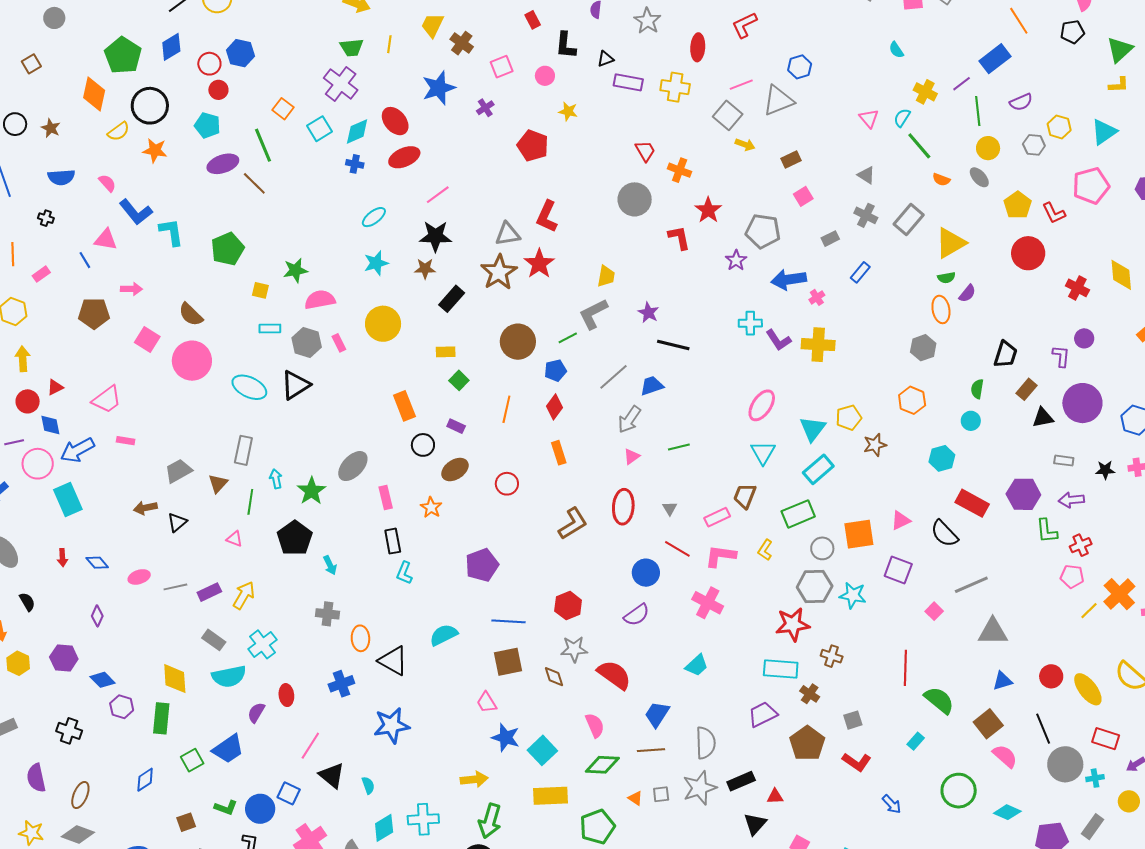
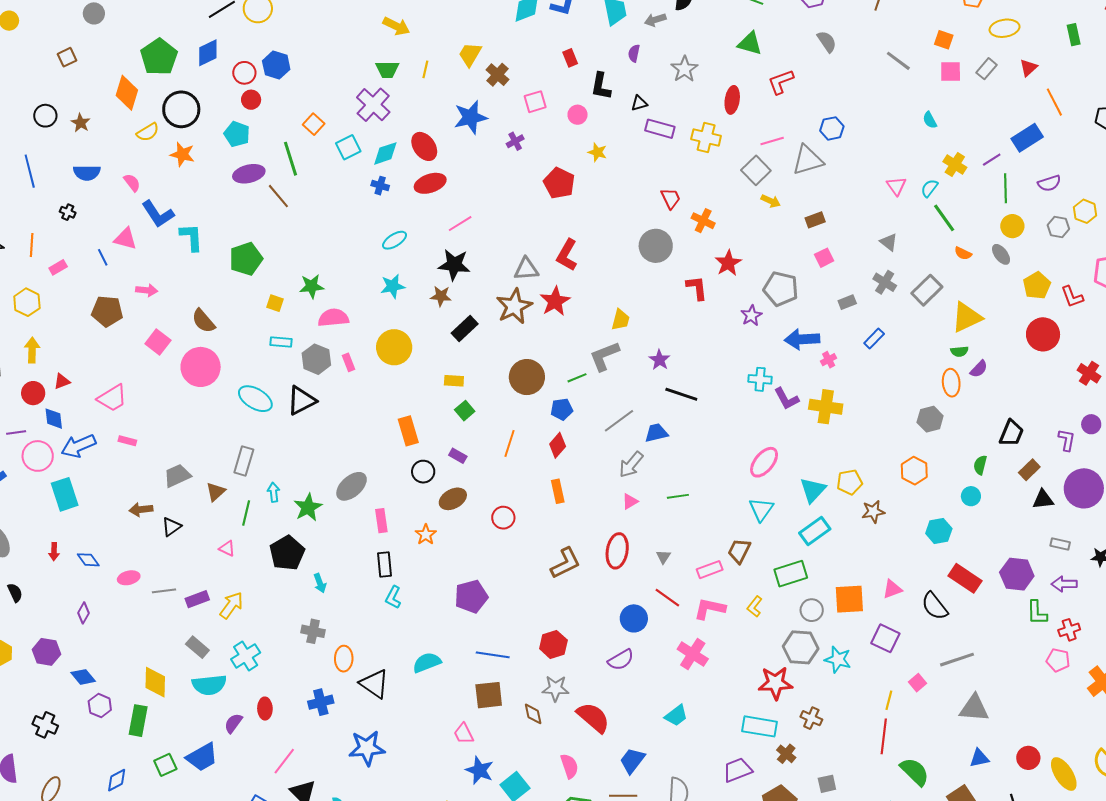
yellow line: (1089, 611) -> (889, 700), moved, turned -36

